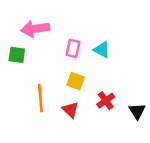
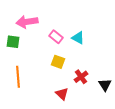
pink rectangle: (73, 48) -> (56, 37), turned -64
orange line: (40, 98) -> (18, 77), moved
red triangle: (70, 110) -> (62, 94), moved

